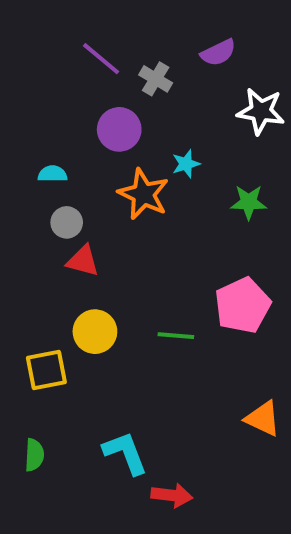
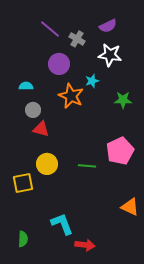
white star: (261, 111) -> (110, 55), moved
green semicircle: (34, 455) -> (23, 239), moved

